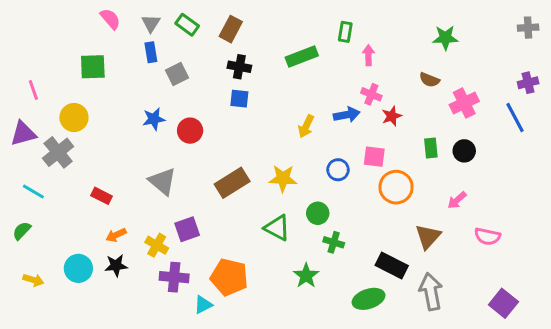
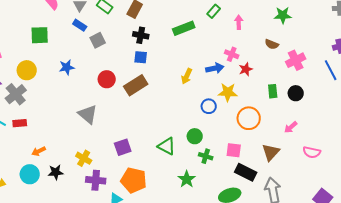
green rectangle: (345, 32) -> (214, 11), turned 32
blue rectangle: (151, 52) -> (80, 25), turned -48
pink arrow: (368, 55) -> (239, 22), moved
blue star: (154, 119) -> (67, 67), moved
pink square: (374, 157) -> (234, 150), moved
yellow star: (283, 178) -> (228, 92), moved
brown rectangle: (232, 183) -> (136, 85), moved
red rectangle: (102, 196) -> (20, 123), moved, turned -32
purple square: (187, 229) -> (123, 147), moved
orange arrow: (116, 235) -> (39, 151), moved

